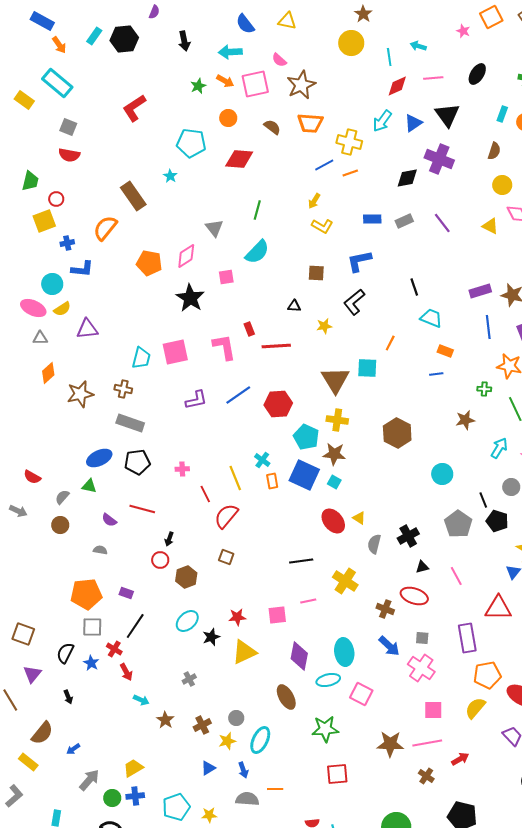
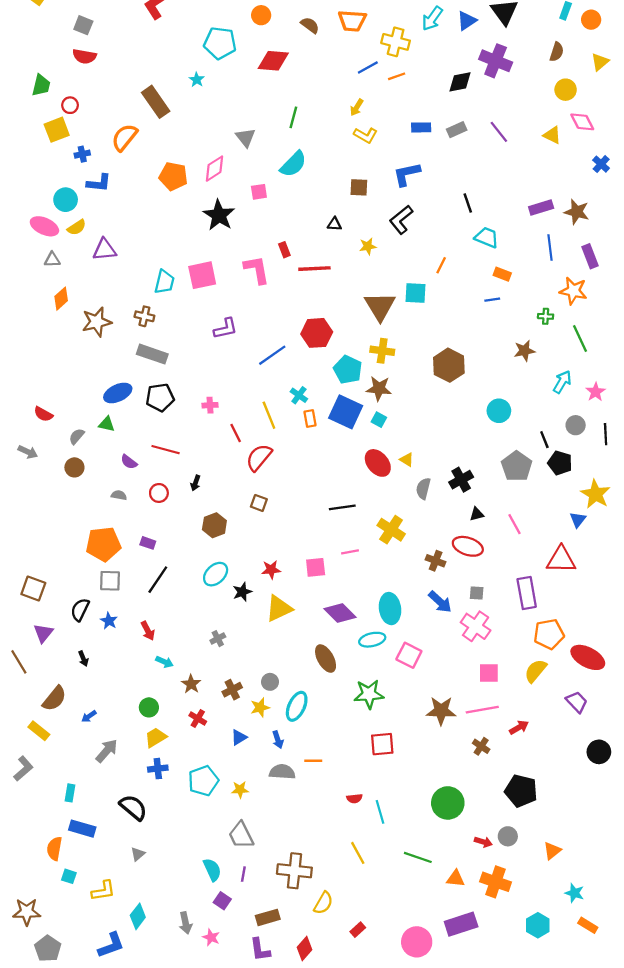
blue line: (238, 395) -> (272, 355), moved
red circle: (160, 560) -> (159, 493), moved
red cross: (114, 649) -> (198, 719), moved
purple diamond: (299, 656) -> (340, 613), turned -56
green circle: (112, 798) -> (149, 707), moved

